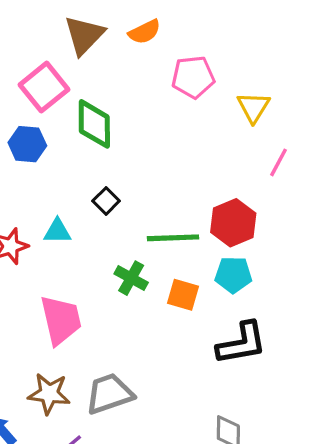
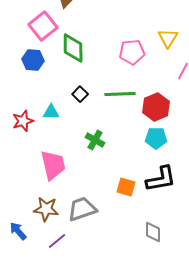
pink pentagon: (193, 77) -> (132, 52), moved
green line: (173, 238) -> (120, 94), moved
orange square: (183, 295) -> (126, 187), moved

